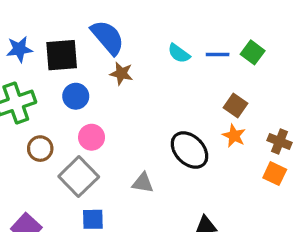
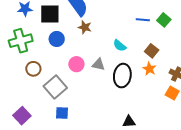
cyan semicircle: (179, 53) -> (120, 46), moved
pink circle: (92, 137) -> (76, 64), moved
black ellipse: (189, 150) -> (122, 76), turned 50
gray triangle: (143, 183) -> (98, 64), moved

